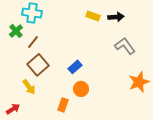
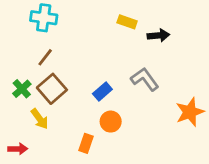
black arrow: (116, 17) -> (158, 36), moved
green cross: (16, 31) -> (22, 89), moved
gray L-shape: (125, 46) -> (145, 79), moved
red arrow: (13, 109) -> (18, 149), turned 32

